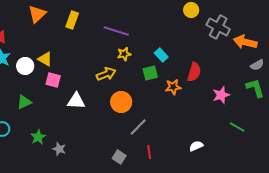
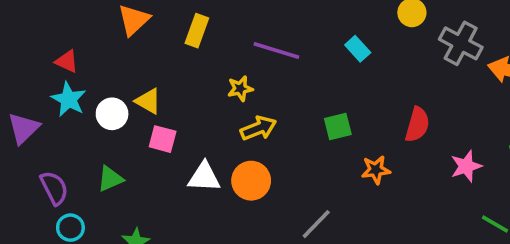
yellow star: (124, 54) -> (240, 89), moved
cyan rectangle: (161, 55) -> (358, 49), moved
orange star: (173, 87) -> (376, 170), moved
orange circle: (121, 102) -> (251, 181), moved

